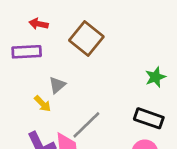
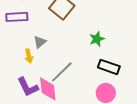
green star: (155, 77) -> (97, 39), moved
yellow arrow: (43, 104) -> (29, 56), turned 32

